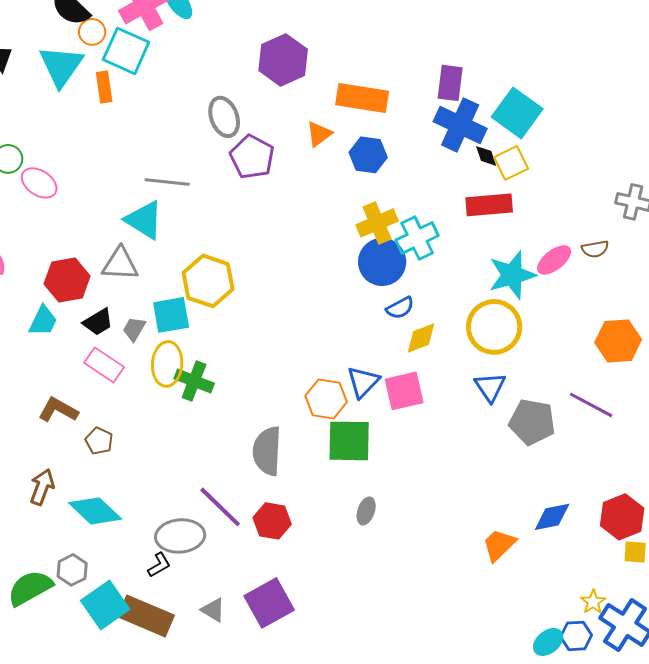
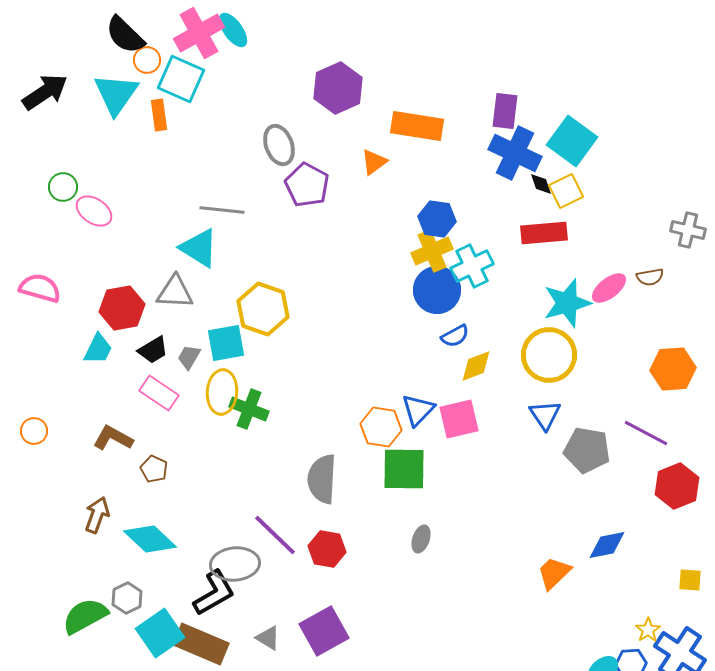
blue hexagon: (368, 155) -> (437, 219), moved
red hexagon: (622, 517) -> (677, 486), moved
black L-shape: (159, 565) -> (214, 593), size x1.8

